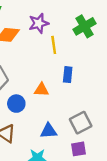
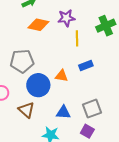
blue rectangle: (68, 75) -> (86, 66), turned 56
blue circle: (16, 104) -> (38, 85), size x1.5
purple square: (78, 149) -> (87, 131), turned 32

